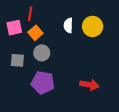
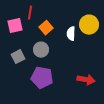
white semicircle: (68, 25) -> (71, 34), moved
orange square: (35, 33) -> (46, 28), moved
gray square: (17, 60) -> (18, 57), turned -32

